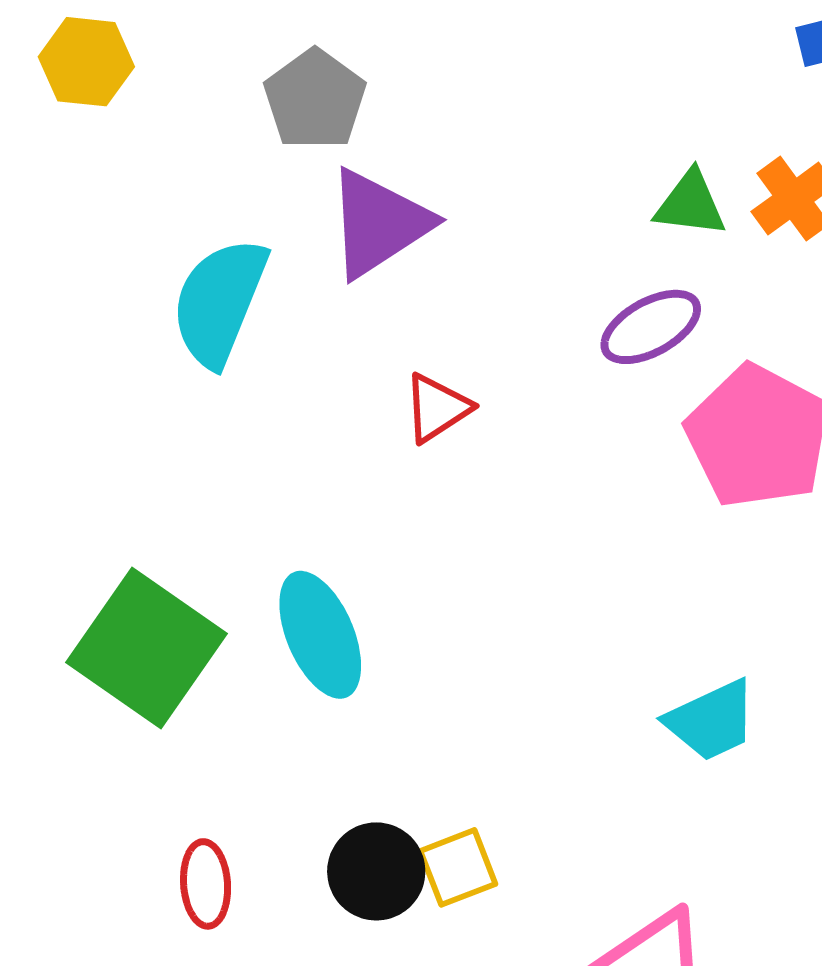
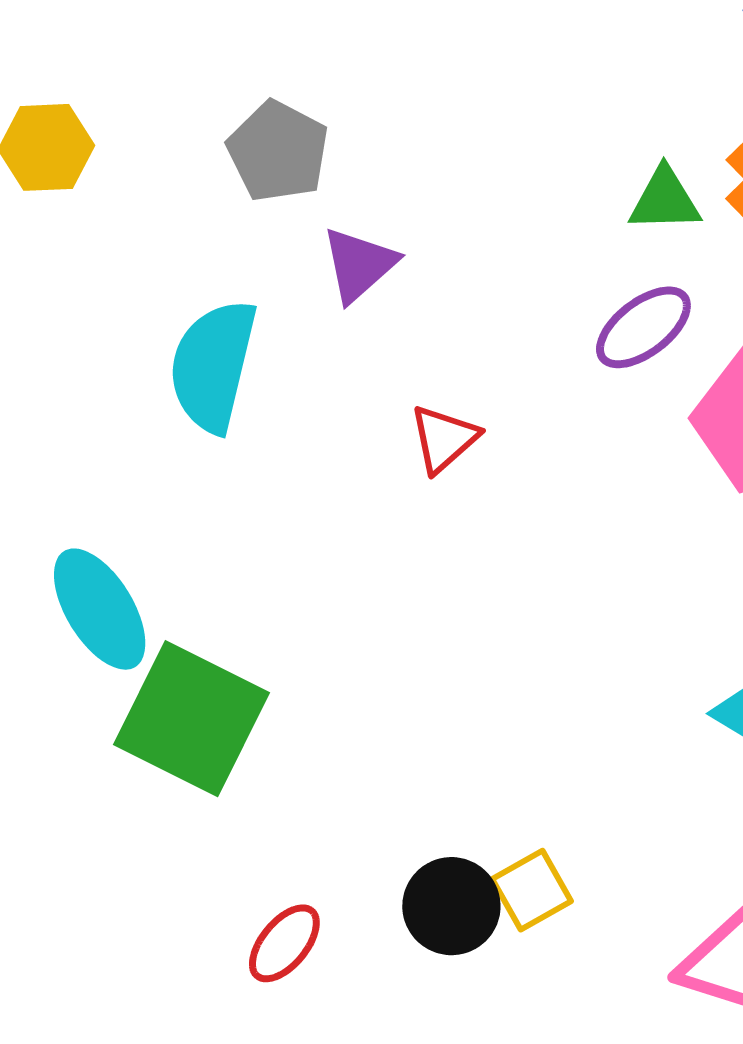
purple triangle: (379, 223) -> (359, 265), size x0.7
cyan ellipse: (320, 635) -> (100, 609), moved
red ellipse: (206, 884) -> (284, 943), turned 52

